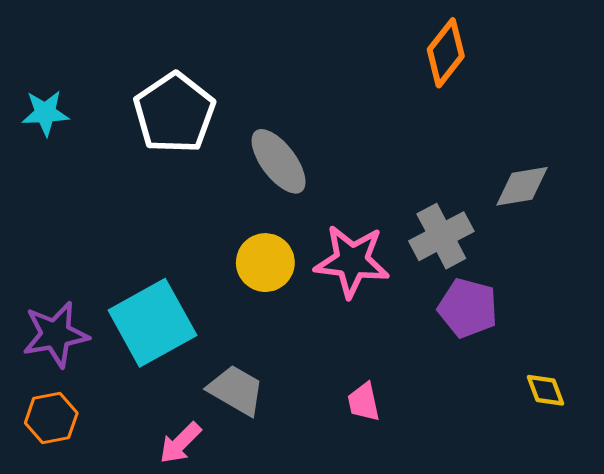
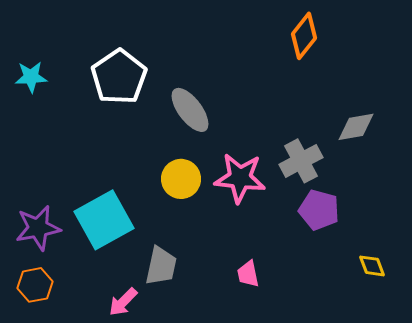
gray trapezoid: (236, 390) -> (161, 266), turned 72

